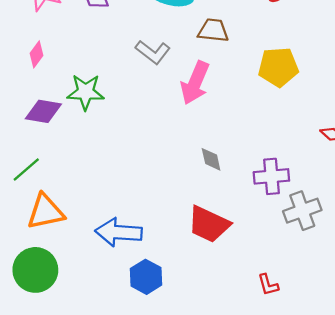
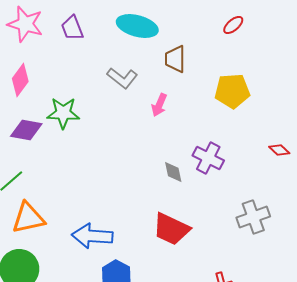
brown trapezoid: (213, 30) -> (175, 59), turned -96
pink diamond: (37, 54) -> (20, 80), size x1.4
pink arrow: (195, 83) -> (159, 105), size x0.6
purple cross: (271, 176) -> (208, 158), moved, turned 32

